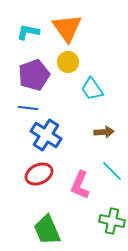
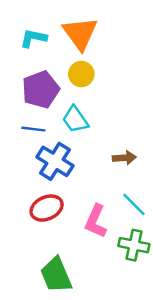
cyan trapezoid: (92, 89) -> (75, 119), moved
green cross: (112, 221) -> (134, 245), moved

